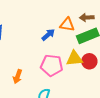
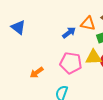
orange arrow: (18, 77) -> (37, 72), turned 32

